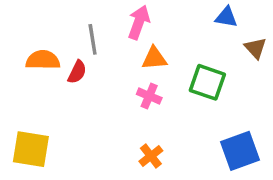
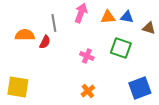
blue triangle: (226, 17) -> (127, 17), moved
brown triangle: (255, 48) -> (149, 28), turned -32
orange triangle: (154, 58) -> (108, 17), moved

